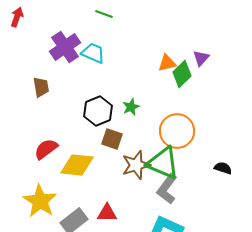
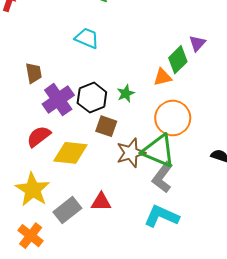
purple cross: (65, 47) -> (58, 100), moved
orange triangle: (167, 63) -> (163, 77), moved

